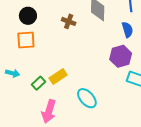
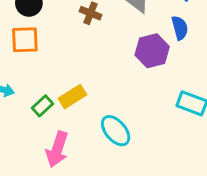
purple hexagon: (121, 56) -> (152, 51), moved

